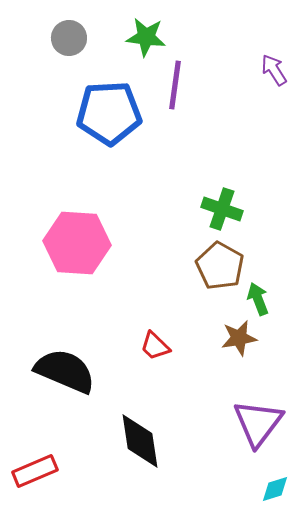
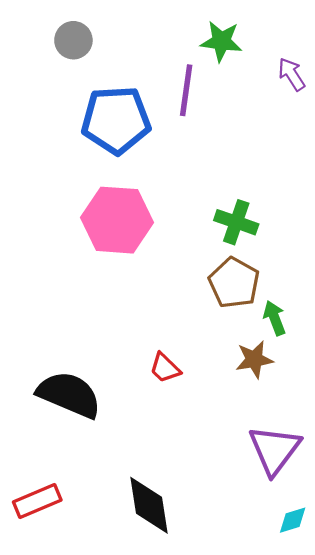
green star: (146, 37) -> (221, 41), moved
pink hexagon: (77, 243) -> (117, 220), moved
black diamond: (140, 441) -> (149, 505), moved

